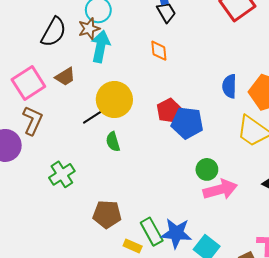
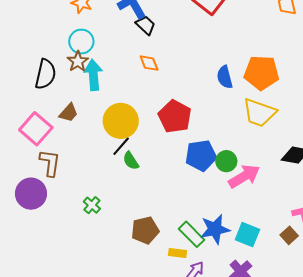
red pentagon: (169, 111) -> (175, 116), size x1.4
black line: (93, 117) -> (121, 146), moved
blue pentagon: (187, 123) -> (201, 155), moved
green cross: (62, 174) -> (92, 205), size x0.7

